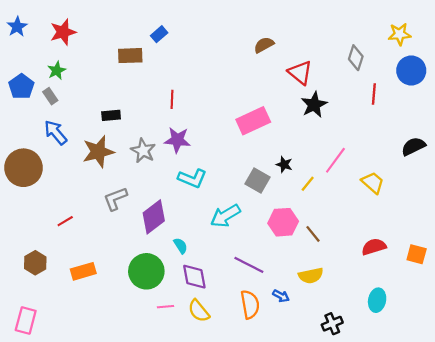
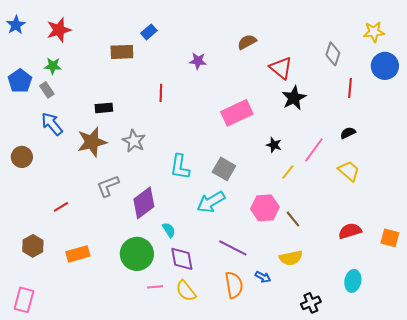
green star: (57, 71) -> (53, 66), turned 30
purple star: (177, 140) -> (198, 61), moved, size x0.7
black semicircle: (413, 146) -> (348, 133), moved, size x0.7
black star: (284, 165) -> (274, 145), moved
brown circle: (24, 168) -> (22, 157), size x0.6
cyan L-shape: (192, 178) -> (180, 167), turned 76
gray square: (257, 181) -> (224, 169), moved

